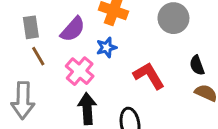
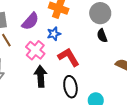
black semicircle: (197, 65) -> (102, 36), moved
red L-shape: (149, 76) -> (69, 57), moved

